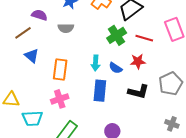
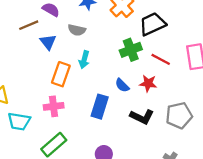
blue triangle: (32, 56) -> (48, 42), moved
cyan arrow: (96, 63) -> (84, 60), moved

